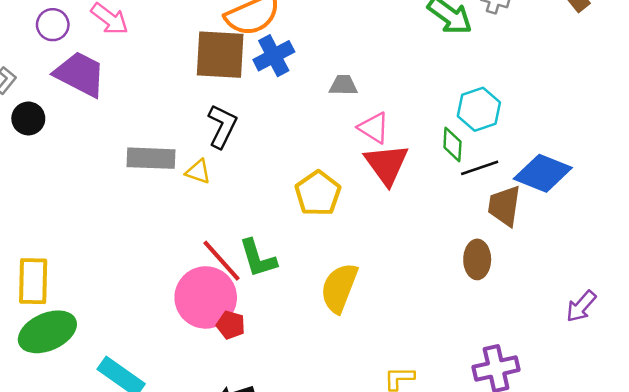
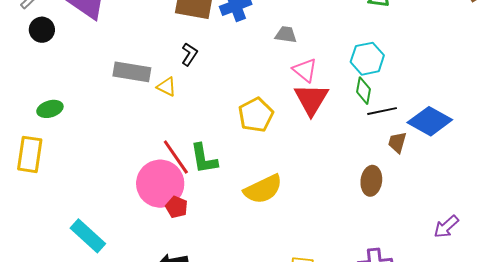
cyan hexagon: (479, 109) -> (367, 59), moved
black L-shape: (222, 126) -> (189, 54), size x0.7
brown trapezoid: (504, 206) -> (397, 142), size x0.7
yellow semicircle: (339, 288) -> (263, 189), turned -144
green ellipse: (47, 332) -> (50, 109), moved, size x0.6

